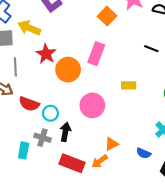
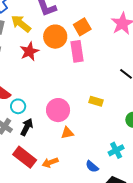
orange square: (107, 16) -> (82, 27), moved
pink rectangle: (96, 54) -> (77, 51), moved, turned -45
orange circle: (68, 70) -> (55, 37), moved
orange triangle: (112, 144) -> (67, 133), moved

